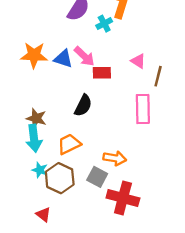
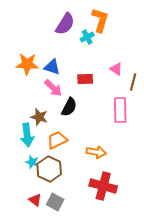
pink arrow: (84, 56) -> (53, 88), moved
brown star: (36, 118) -> (39, 117), moved
gray square: (97, 177) -> (55, 202), moved

